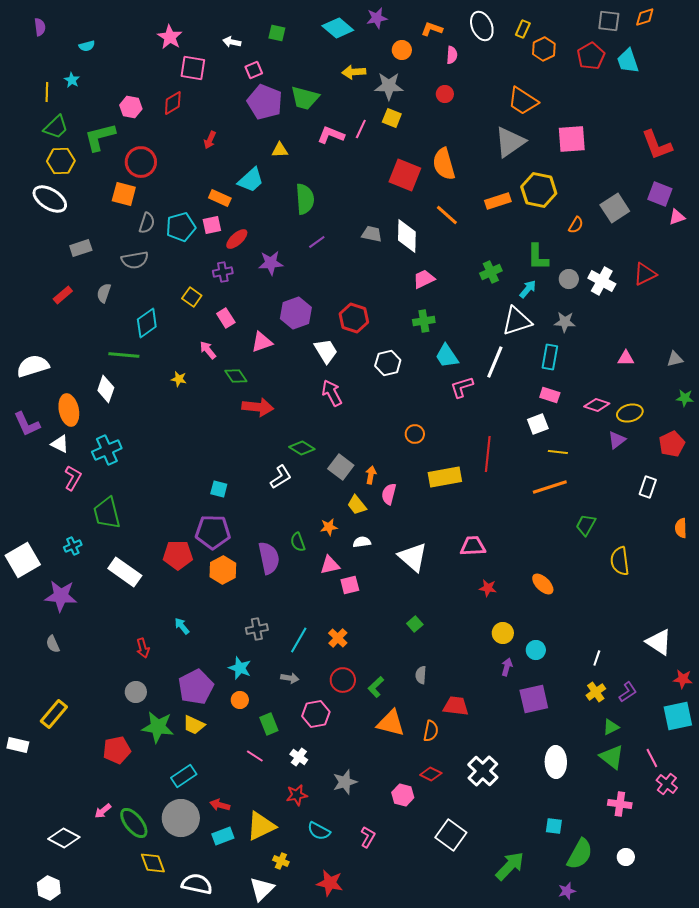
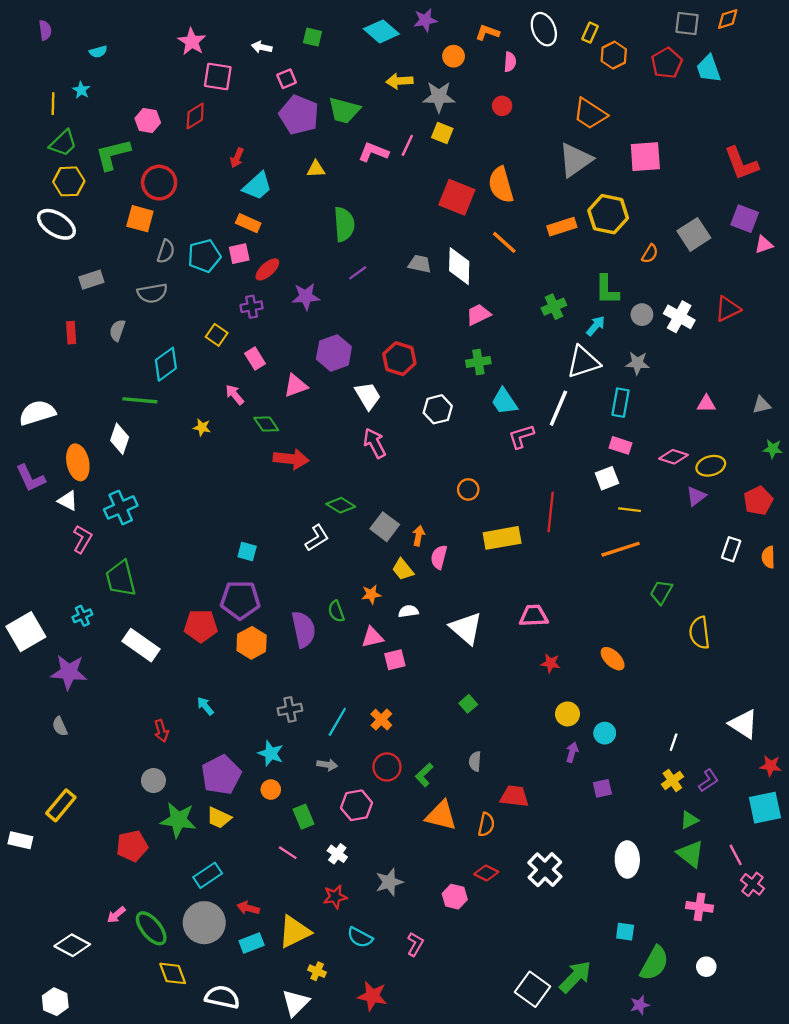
cyan trapezoid: (251, 180) -> (257, 186), moved
red rectangle: (63, 295) -> (71, 333), turned -54
orange semicircle: (681, 528) -> (768, 557), moved
purple square: (534, 699) -> (602, 788), size x0.6
white square: (451, 835) -> (533, 989), moved

